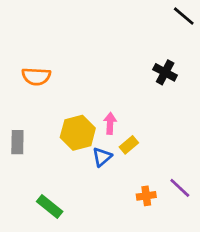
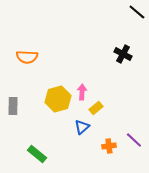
blue triangle: (102, 157) -> (82, 127), moved

